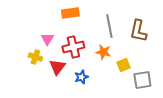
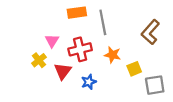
gray line: (109, 26) -> (103, 22), moved
brown L-shape: (138, 31) -> (150, 32), turned 30
yellow cross: (35, 57) -> (39, 60), turned 32

